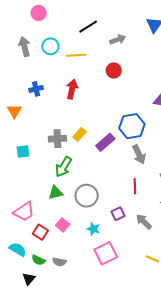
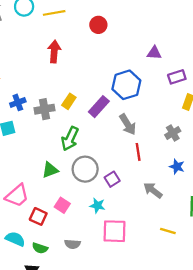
blue cross: (36, 89) -> (18, 102), moved
gray arrow: (139, 154) -> (128, 124), moved
green arrow: (63, 167) -> (70, 139), moved
purple square: (118, 214) -> (112, 179), moved
pink square: (106, 253) -> (115, 231), turned 35
gray semicircle: (59, 262) -> (72, 244), moved

